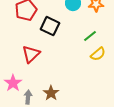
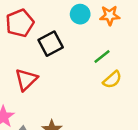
black square: (50, 26) -> (51, 44), turned 36

